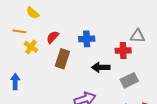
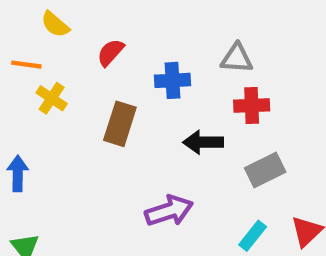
gray triangle: (138, 36) -> (237, 58), moved
red semicircle: (53, 37) -> (111, 53), moved

